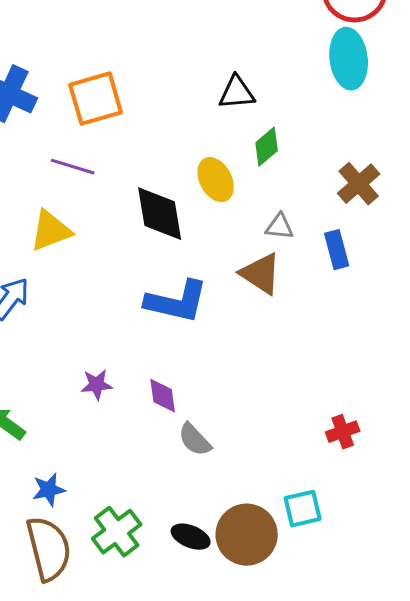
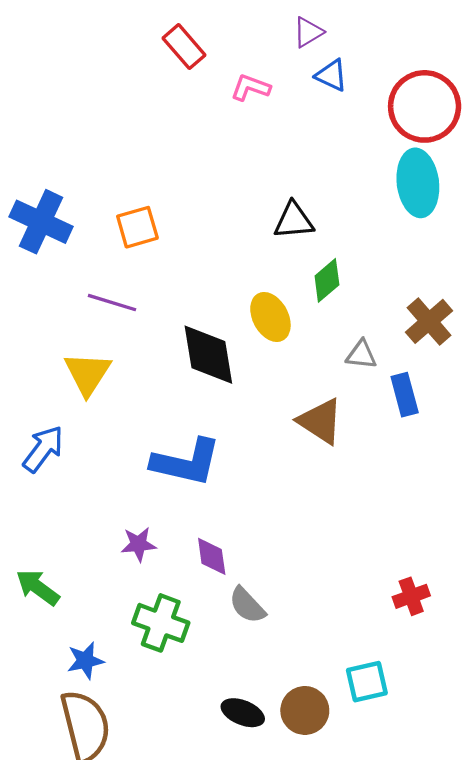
orange square: (96, 99) -> (137, 227), size x0.7
gray triangle: (280, 227) -> (361, 355), moved
yellow triangle: (51, 231) -> (88, 374), turned -36
blue L-shape: (177, 302) -> (186, 462), moved
green cross: (117, 532) -> (161, 623), moved, turned -33
brown circle: (247, 535) -> (305, 710), size x0.7

